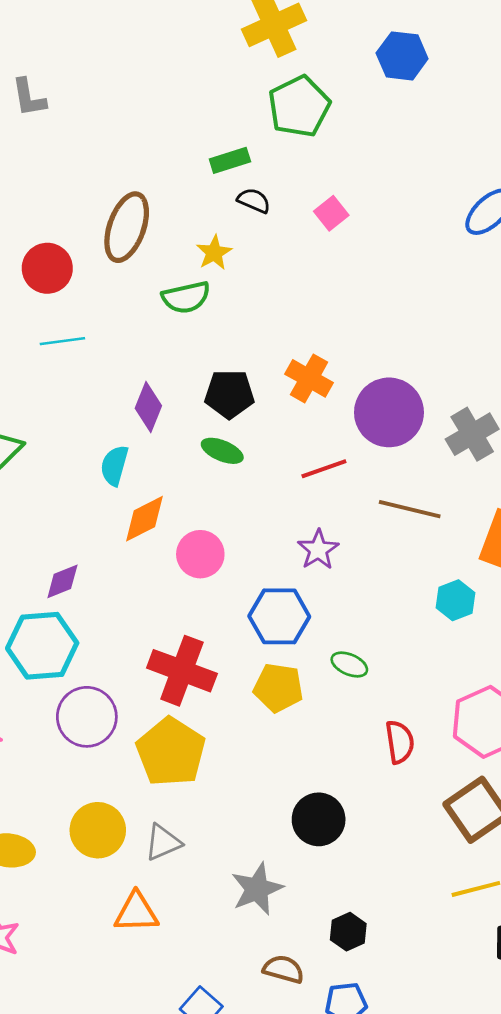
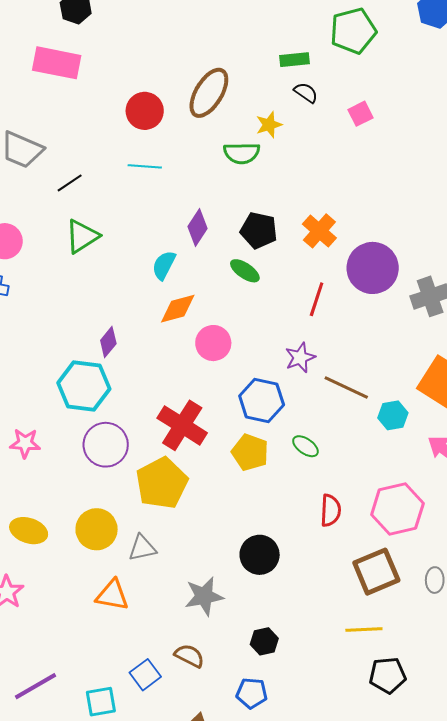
red line: (324, 469) -> (317, 299), turned -64
brown line: (410, 509) -> (346, 387), moved
purple diamond: (62, 581) -> (108, 342), turned -40
brown semicircle: (283, 969) -> (189, 656), moved

